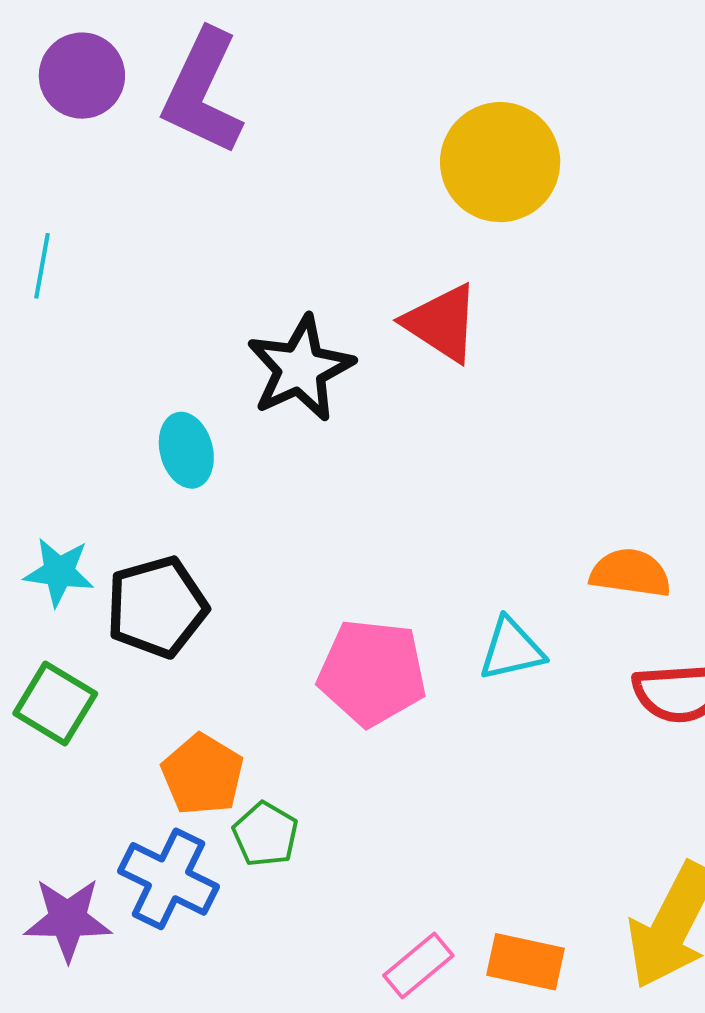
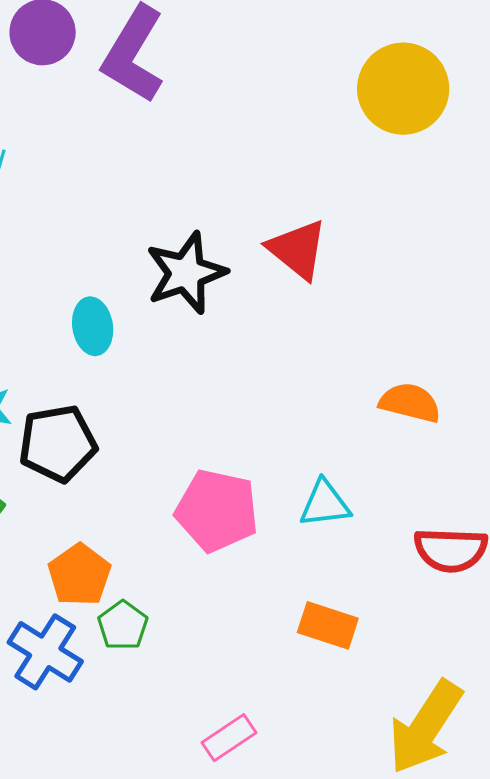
yellow circle: (500, 162) -> (403, 89), moved
orange semicircle: (630, 573) -> (410, 403), moved
orange rectangle: (525, 962) -> (328, 625), moved

